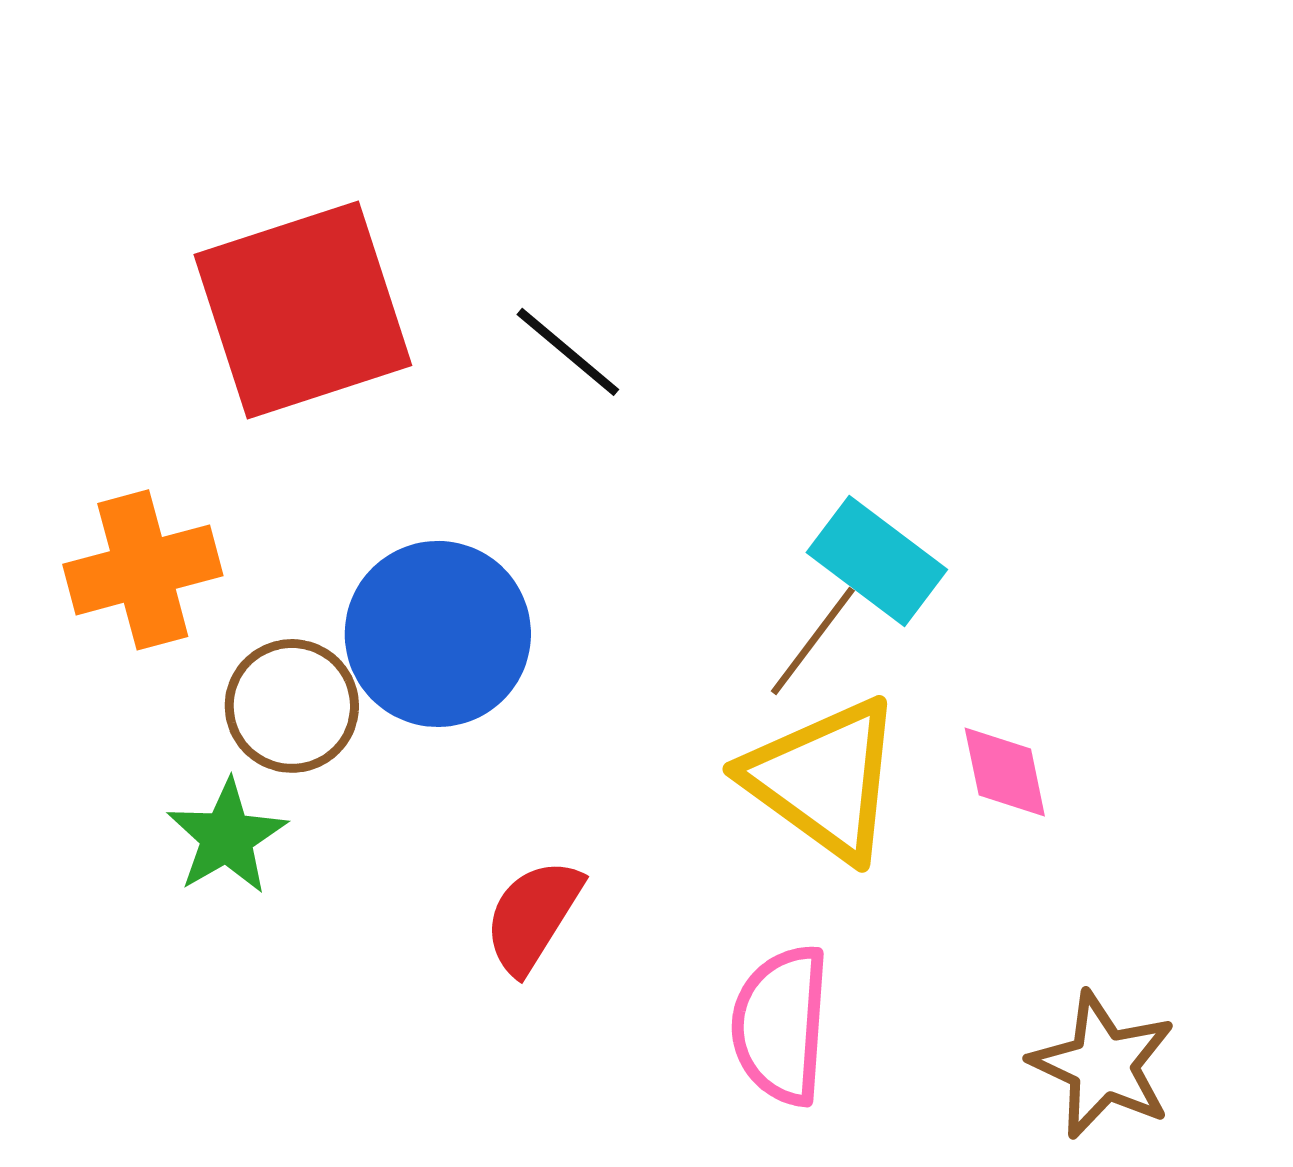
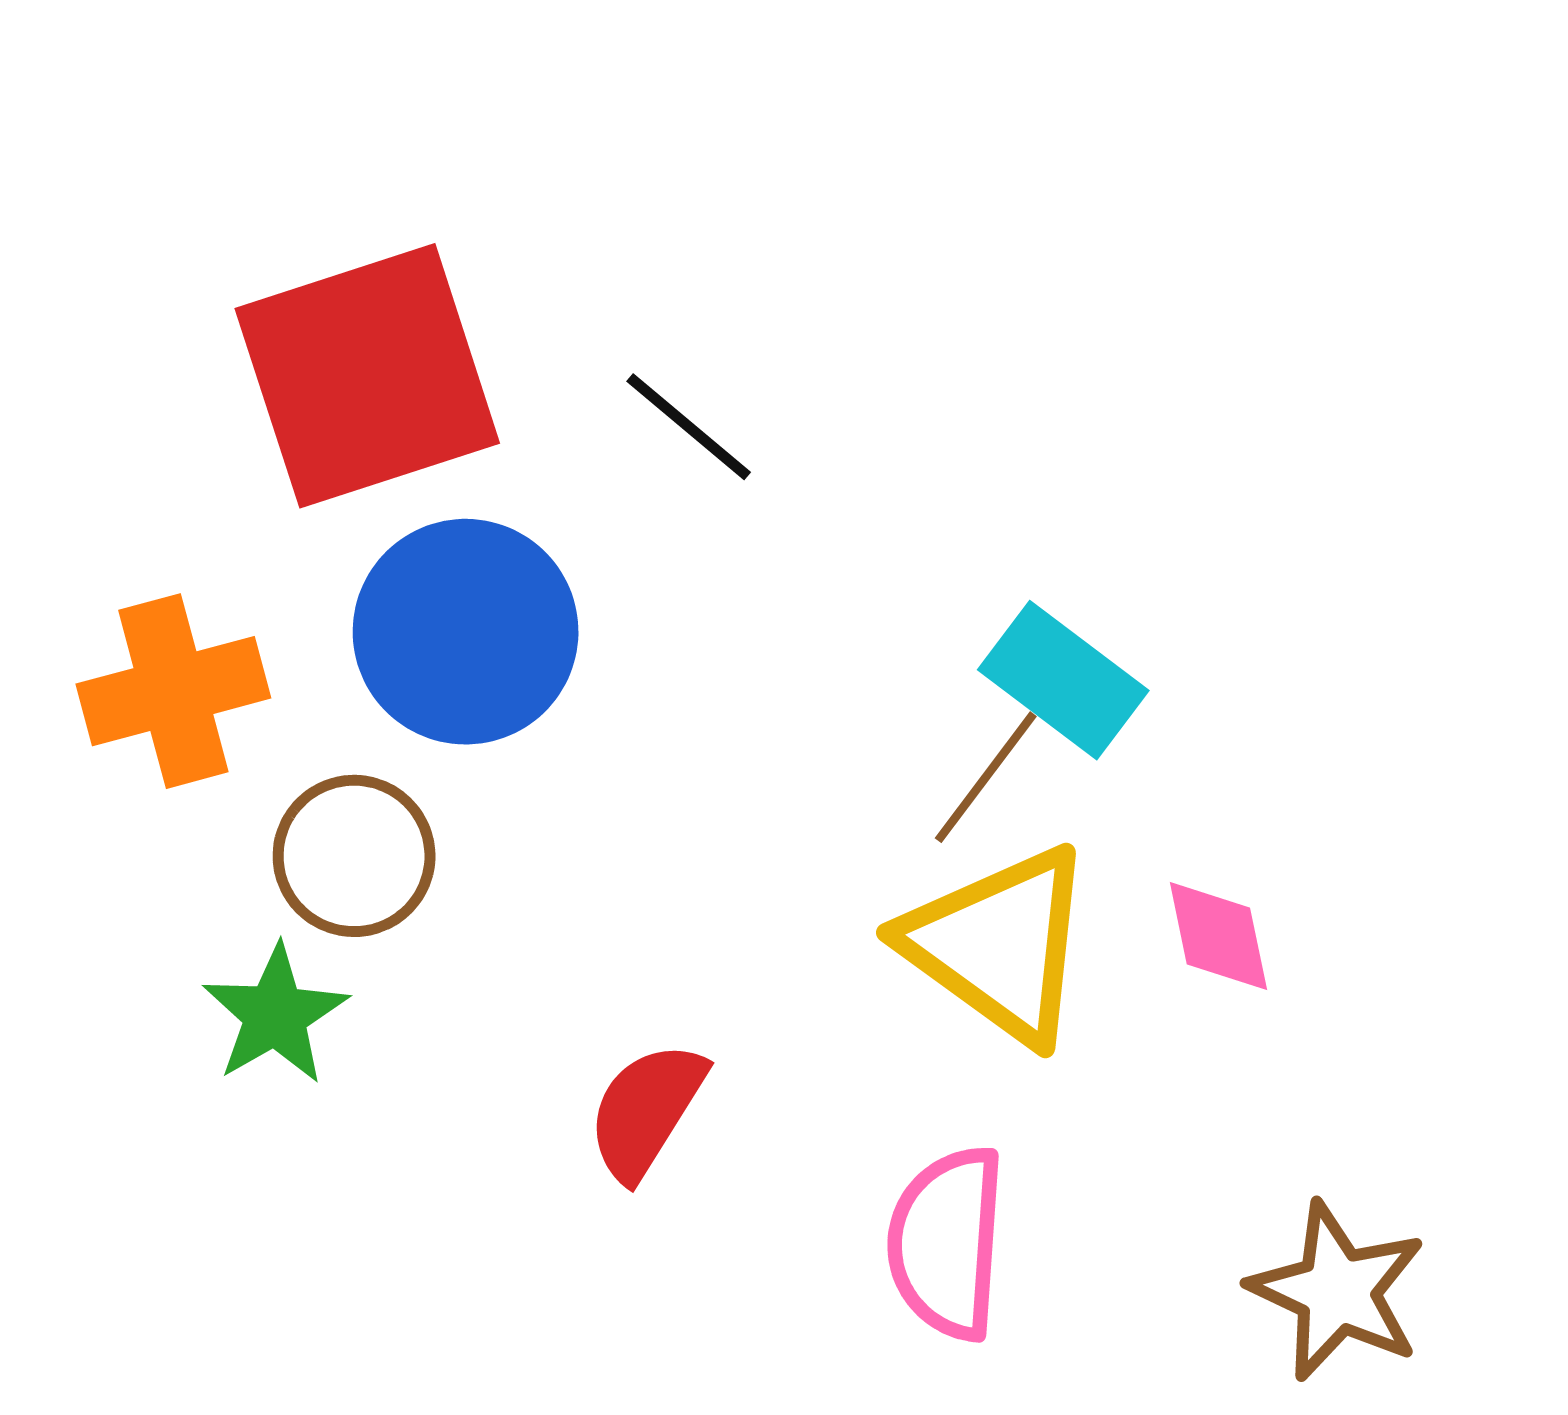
blue circle: (438, 634) -> (466, 632), moved

